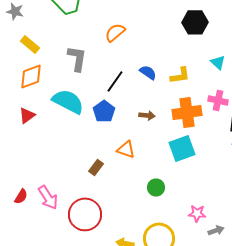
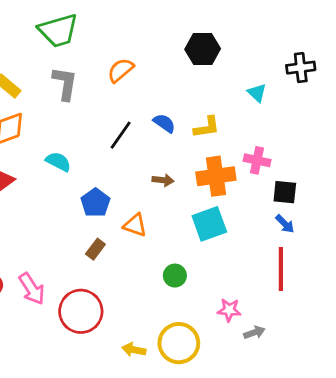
black hexagon: (195, 22) -> (203, 49), moved
gray L-shape: (77, 58) -> (65, 83), moved
cyan triangle: (218, 62) -> (257, 93), moved
cyan semicircle: (68, 101) -> (58, 162), size x0.6
blue pentagon: (104, 111) -> (95, 203), moved

